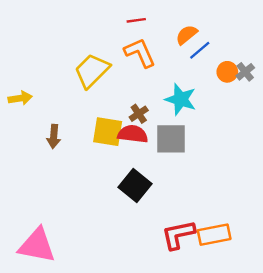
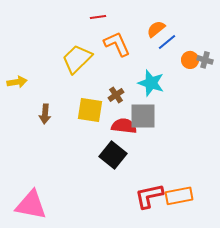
red line: (136, 20) -> (98, 17), moved
gray cross: (245, 72) -> (205, 60), turned -35
red semicircle: (133, 134) -> (124, 126), moved

